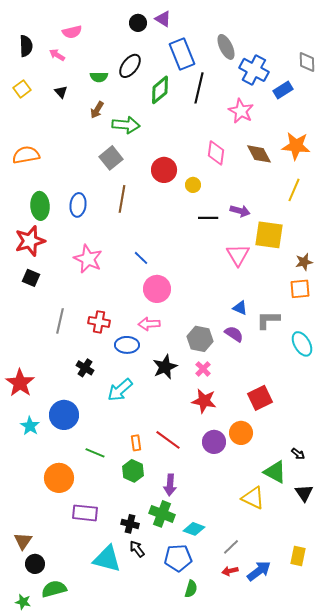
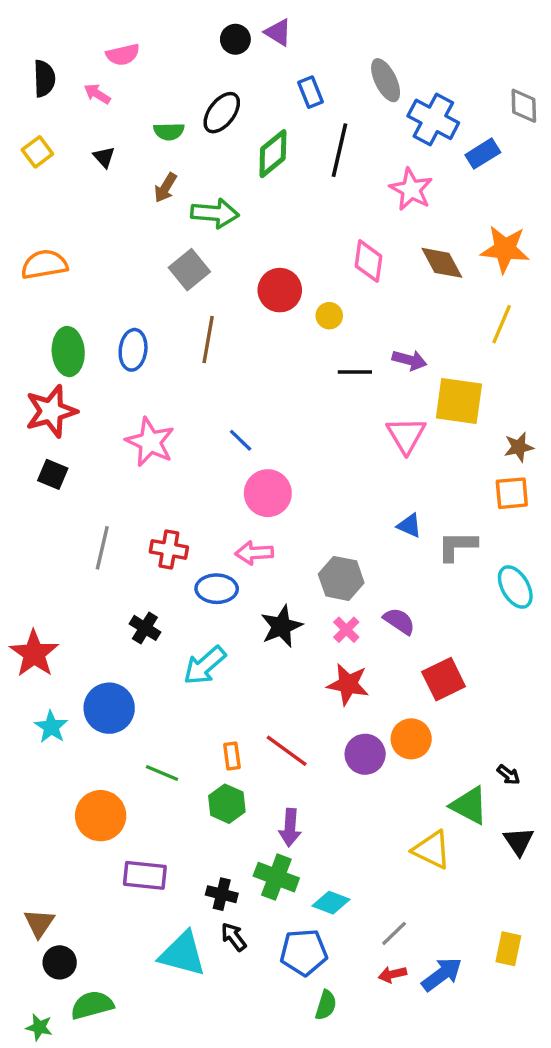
blue rectangle: (182, 54) -> (310, 92), size x0.6
purple semicircle: (234, 334) -> (399, 621), moved

